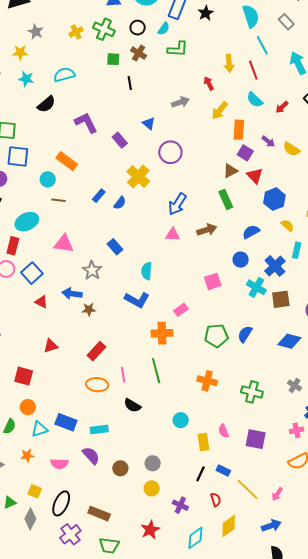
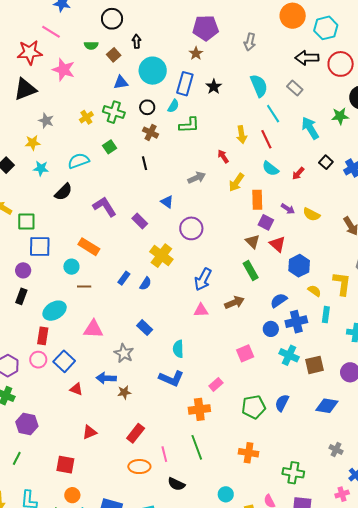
green square: (113, 59) -> (110, 147), moved, turned -32
brown triangle: (230, 171) -> (253, 242), turned -42
blue cross: (275, 266) -> (296, 322), moved, turned 35
green cross: (252, 392) -> (293, 473), moved

